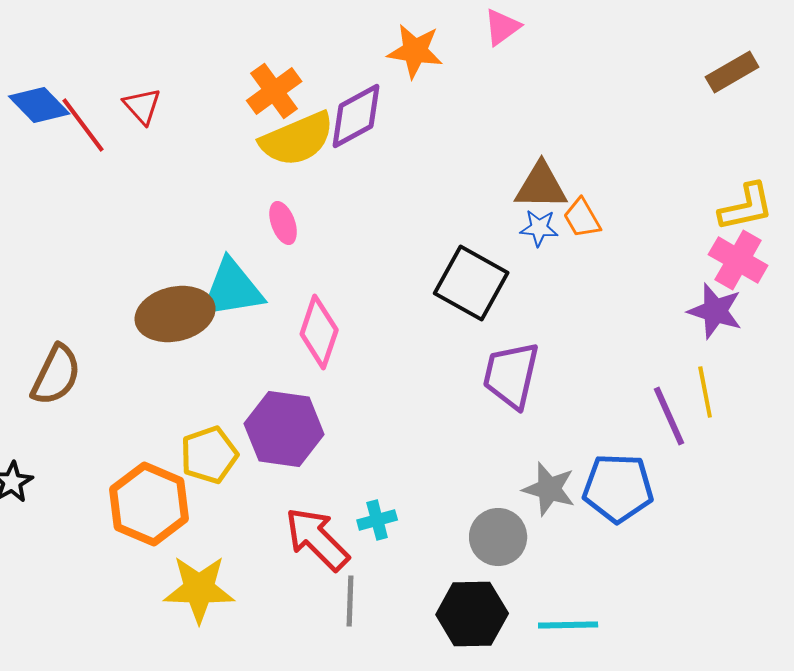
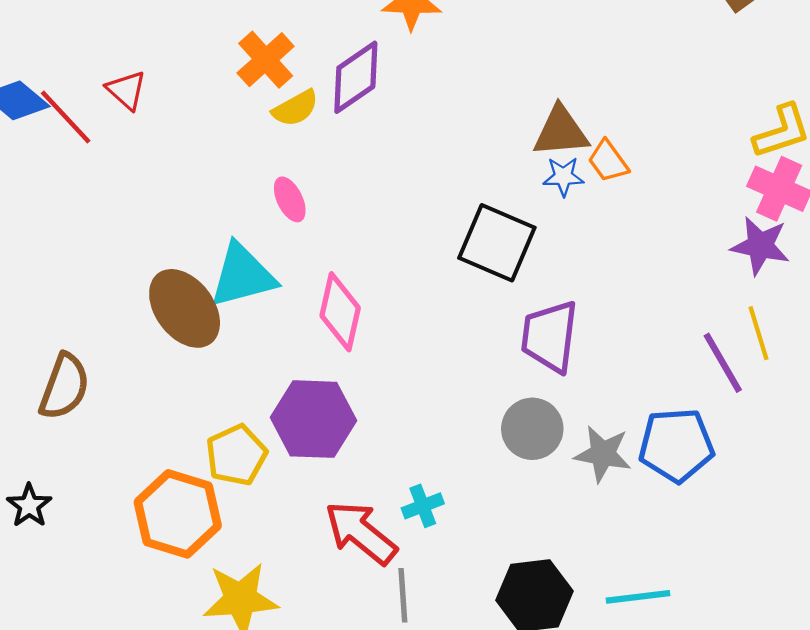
yellow semicircle: (297, 139) -> (295, 108), size x0.6
brown ellipse: (175, 314) -> (185, 308), turned 72
gray circle: (498, 537) -> (532, 429), moved

